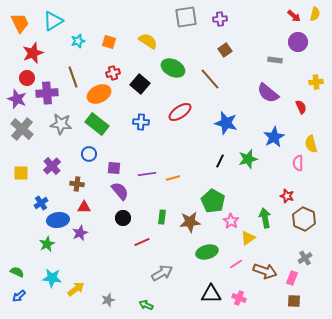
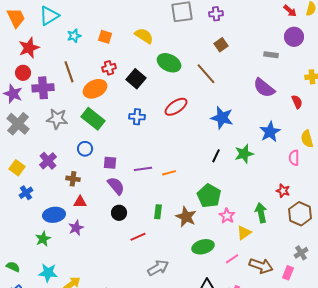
yellow square: (21, 173) -> (17, 168), turned 35
blue cross: (41, 203) -> (26, 193), moved
brown star: (190, 222) -> (186, 217), turned 30

